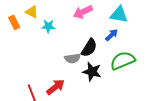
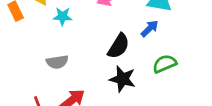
gray semicircle: (72, 58) -> (57, 62), moved
green semicircle: (123, 61) -> (165, 64), size x0.7

